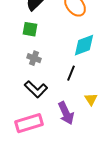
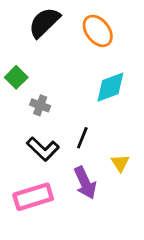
green square: (30, 29) -> (16, 77), moved, turned 35
black line: (71, 73) -> (82, 138), moved

